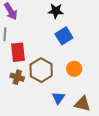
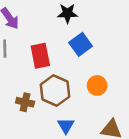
red rectangle: (18, 52) -> (40, 56), moved
blue triangle: (58, 98) -> (66, 126), moved

